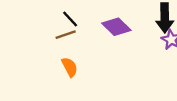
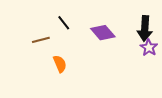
brown line: (66, 35) -> (41, 40), moved

